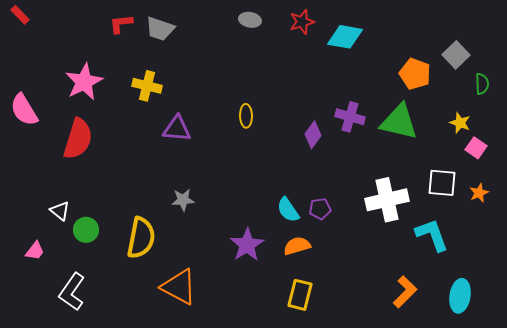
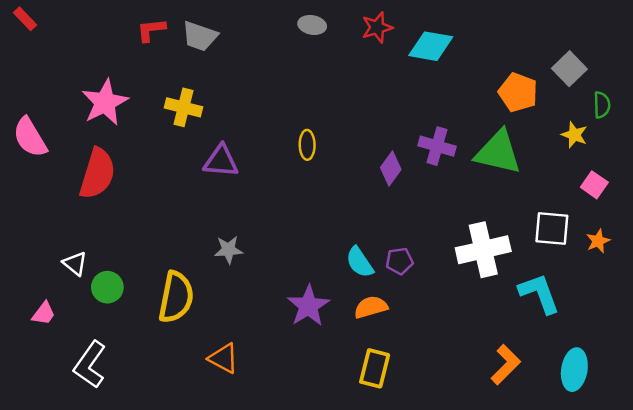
yellow star: (460, 123) -> (574, 135), moved
orange triangle: (179, 287) -> (223, 358), size x0.7

